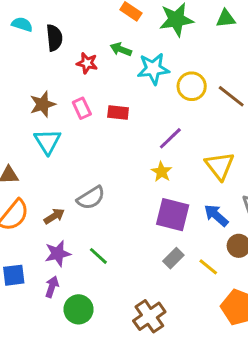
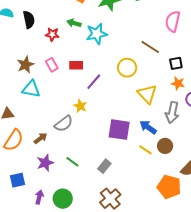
yellow circle: (192, 86) -> (127, 68), moved
purple line: (170, 138) -> (94, 82), moved
cyan triangle: (48, 142) -> (31, 89), turned -42
yellow star: (162, 172) -> (80, 106), moved
gray rectangle: (173, 258) -> (104, 166), moved
yellow line: (208, 267) -> (145, 150), moved
purple arrow: (52, 287) -> (39, 197), moved

